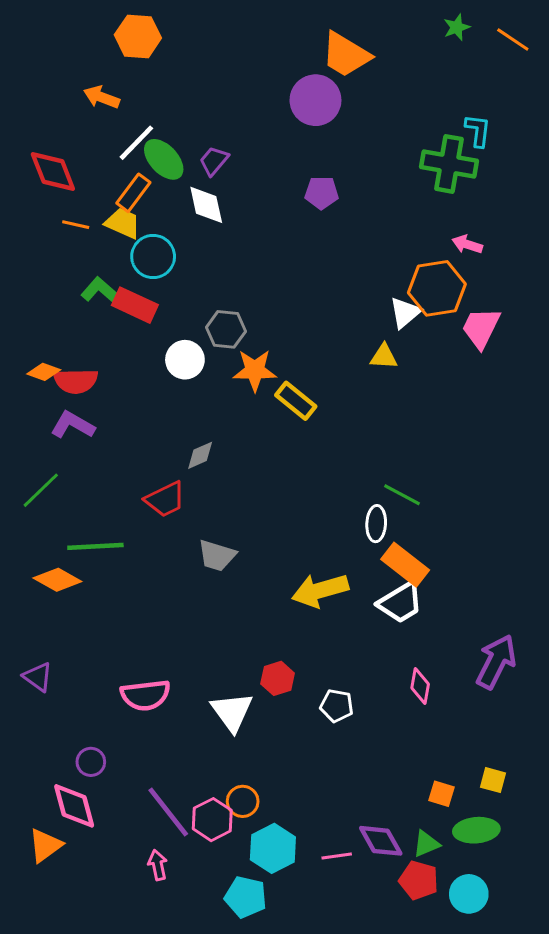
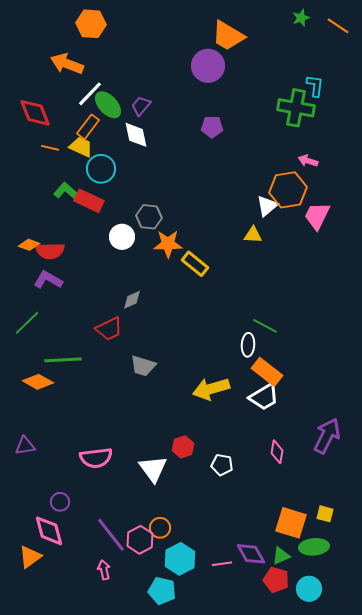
orange arrow: (101, 97) -> (67, 64), size x1.4
purple triangle: (38, 677) -> (25, 446), turned -45
orange square: (441, 794) -> (291, 523), size x1.8

